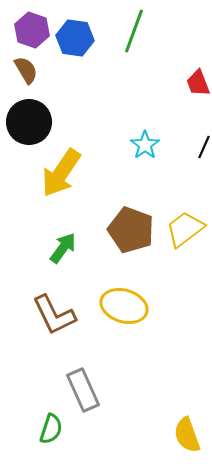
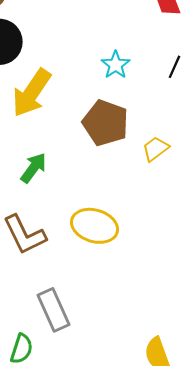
yellow trapezoid: (185, 229) -> (156, 149), size x0.7
brown pentagon: (131, 230) -> (106, 123), moved

